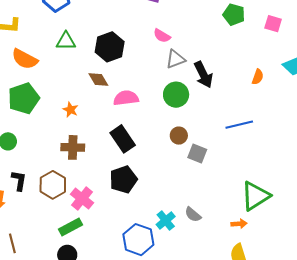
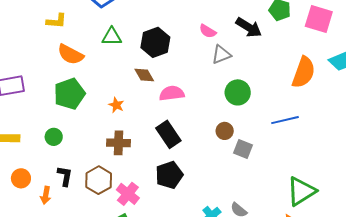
pink square: (273, 24) -> (319, 19), size x1.6
black arrow: (203, 75) -> (249, 27), moved, turned -32
orange semicircle: (258, 77) -> (304, 72), size x2.0
green circle: (176, 95) -> (238, 92), moved

